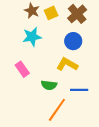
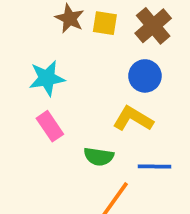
yellow square: (51, 13) -> (105, 23), turned 32
cyan star: (32, 37) -> (47, 78), moved

